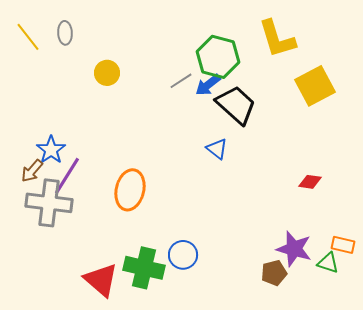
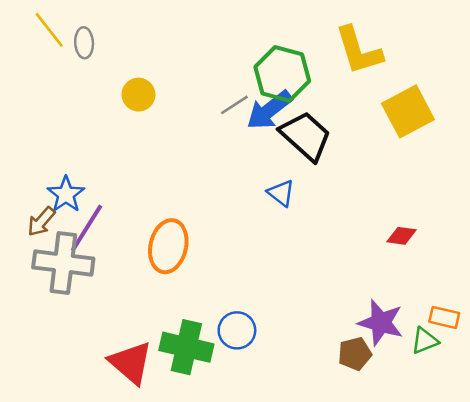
yellow line: (28, 37) -> (49, 30), moved
blue arrow: (208, 85) -> (269, 110), size x1.4
green triangle: (328, 263) -> (425, 341), turned -40

